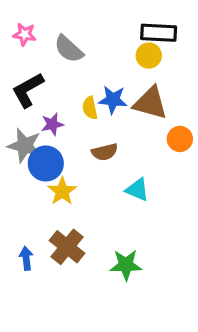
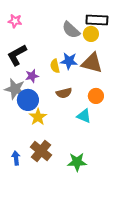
gray semicircle: (69, 49) -> (71, 30), moved
orange circle: (180, 139) -> (96, 96), moved

